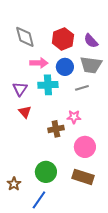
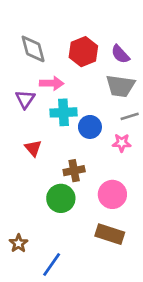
blue circle: (65, 67) -> (90, 127), moved
gray line: (82, 88) -> (130, 116), moved
purple triangle: (20, 89) -> (25, 99), moved
pink star: (74, 117) -> (122, 143), moved
green circle: (46, 172) -> (61, 198), moved

